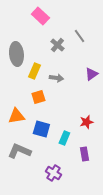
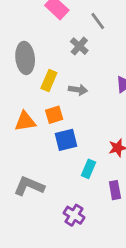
gray line: (79, 36) -> (98, 21), moved
orange triangle: (16, 116) -> (25, 121), moved
blue square: (41, 129) -> (66, 140), moved, turned -30

